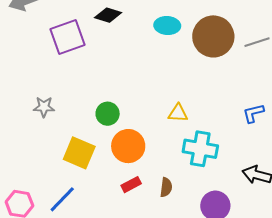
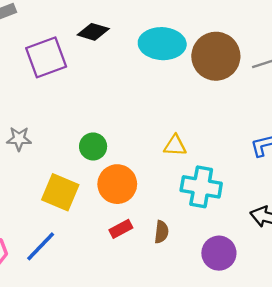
cyan ellipse: (167, 26) -> (162, 44), size x1.5

